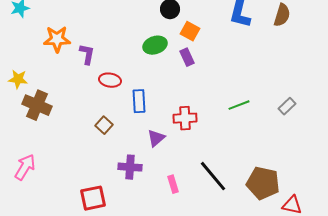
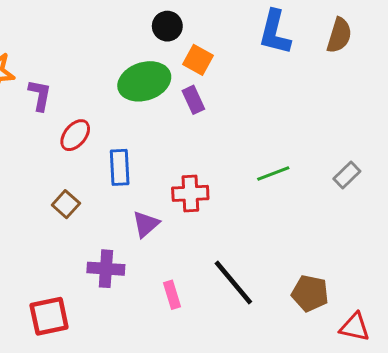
green ellipse: (155, 45) -> (144, 81), size x1.4
red ellipse: (110, 80) -> (75, 135), turned -60
brown pentagon: (263, 183) -> (310, 293), size x0.7

